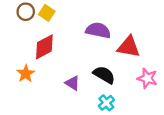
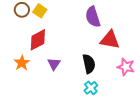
purple semicircle: (98, 30) -> (93, 17), moved, turned -120
black semicircle: (104, 75) -> (89, 64), turned 48
purple triangle: (72, 83) -> (54, 64), moved, turned 32

